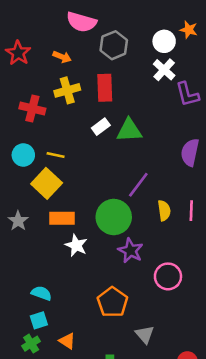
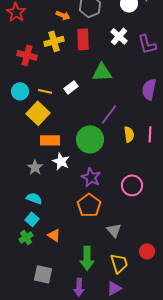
orange arrow: (62, 57) -> (63, 15), moved
white cross: (164, 70) -> (119, 36), moved
white rectangle: (101, 127) -> (71, 87), moved
gray star: (18, 221) -> (35, 167), moved
purple star: (131, 251) -> (91, 177), moved
cyan square: (39, 320) -> (32, 219), turned -32

